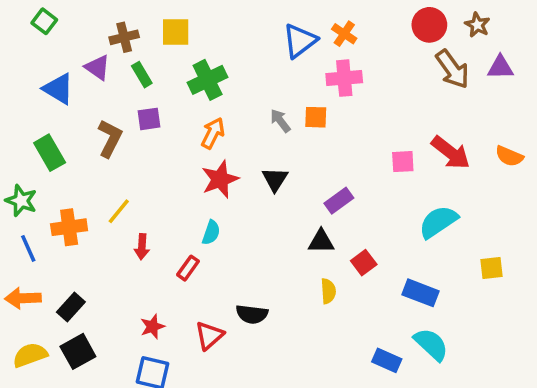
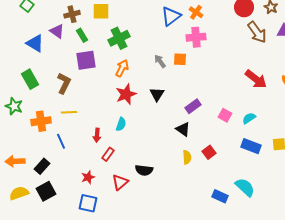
purple square: (149, 119) -> (86, 60), size x1.5
brown L-shape: (110, 138) -> (64, 83), moved
pink square: (403, 162) -> (225, 115), moved, turned 32
yellow line: (119, 211) -> (69, 112), turned 49
cyan semicircle: (438, 222) -> (249, 118), size x0.6
black triangle: (321, 241) -> (183, 129), turned 35
red arrow: (142, 247) -> (97, 135), moved
blue line: (28, 248) -> (61, 141), moved
red square: (364, 263) -> (209, 152), moved
red rectangle: (188, 268) -> (108, 154), moved
blue rectangle: (421, 293) -> (251, 146), moved

